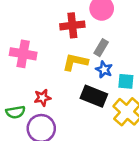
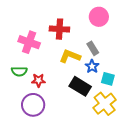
red cross: (72, 25) -> (59, 29), moved
gray rectangle: (101, 48) -> (93, 48), turned -72
green semicircle: (15, 112) -> (19, 71), moved

